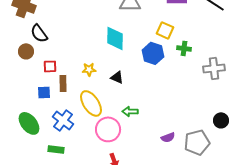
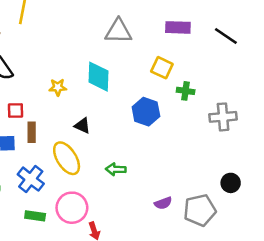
blue hexagon: (153, 53) -> (146, 112), moved
yellow star: (89, 69) -> (58, 87), moved
black triangle: (117, 77) -> (82, 126), moved
pink circle: (108, 129) -> (72, 208), moved
green rectangle: (56, 149) -> (35, 216), moved

